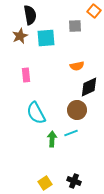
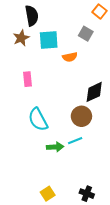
gray square: (75, 26) -> (86, 34), moved, turned 32
orange semicircle: (77, 66) -> (70, 57), moved
green arrow: (52, 139) -> (55, 147), turned 84
black cross: (74, 181) -> (87, 194), moved

